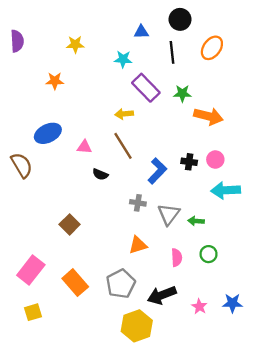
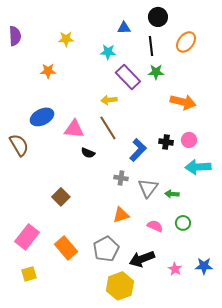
green star: (182, 93) -> (156, 72), moved
pink triangle: (84, 147) -> (74, 129), size x1.5
pink semicircle: (177, 258) -> (155, 226), turned -63

